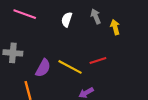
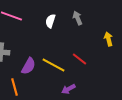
yellow arrow: (115, 27) -> (108, 39), moved
red line: (98, 60) -> (79, 59), turned 56

